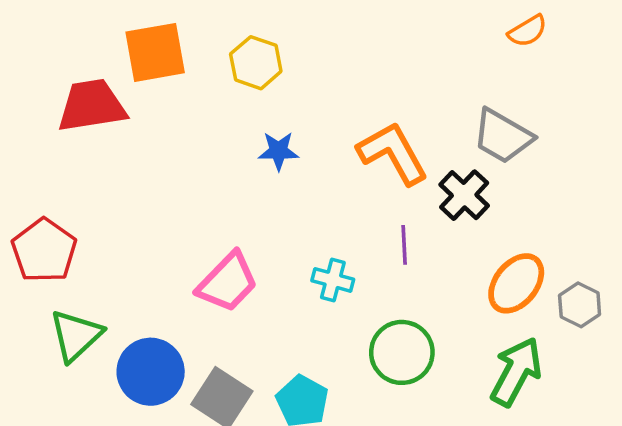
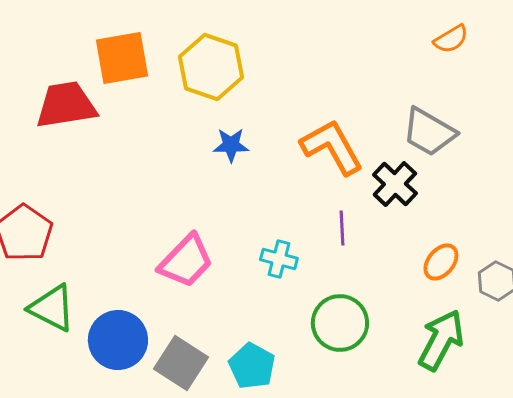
yellow hexagon: (256, 63) -> (211, 67), size x1.4
orange ellipse: (516, 283) -> (441, 262), size x0.7
green triangle: (76, 335) -> (52, 308), turned -50

